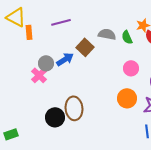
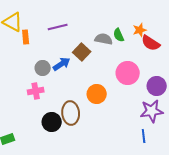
green semicircle: (127, 37) -> (119, 35), moved
pink circle: (131, 68) -> (128, 73), size x1.5
pink cross: (39, 75) -> (36, 91), moved, turned 35
orange circle: (127, 98) -> (97, 94), moved

